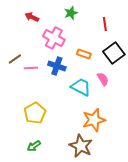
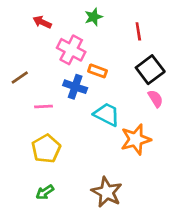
orange rectangle: (84, 54) -> (98, 71), moved
pink line: (31, 68) -> (43, 106), moved
pink semicircle: (103, 79) -> (155, 99), moved
orange star: (94, 120) -> (136, 139), moved

